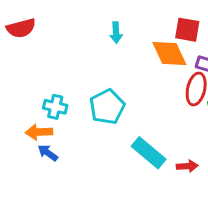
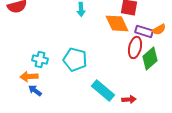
cyan pentagon: (107, 107) -> (75, 59), turned -30

